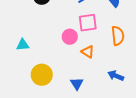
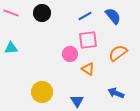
orange semicircle: (118, 36) -> (118, 53), turned -120
cyan triangle: (23, 45) -> (11, 48), moved

